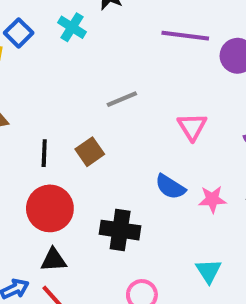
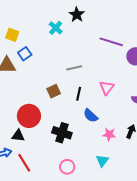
blue square: (19, 33) -> (25, 54), moved
black line: (44, 153) -> (79, 94), moved
pink star: (212, 199) -> (109, 134), moved
black triangle: (54, 260) -> (18, 136), moved

